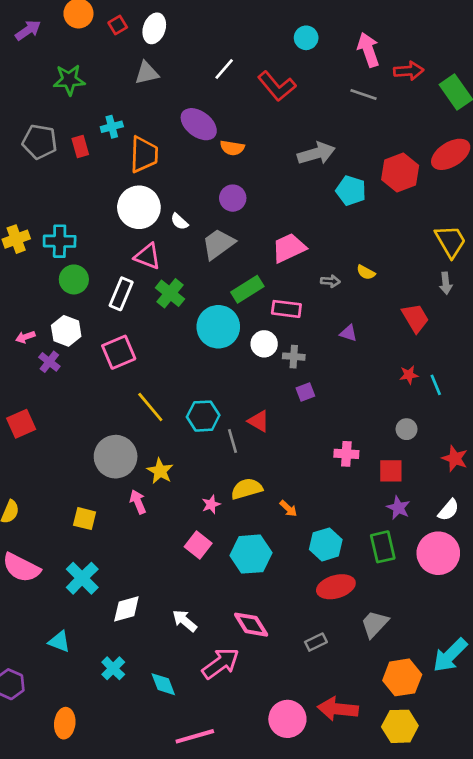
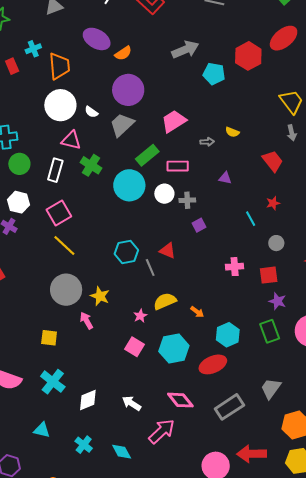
orange semicircle: (232, 148) -> (123, 53), turned -36
purple circle: (233, 198) -> (128, 90), size x1.6
cyan line: (436, 385) -> (251, 219), moved
yellow line: (150, 407) -> (64, 246), moved
red ellipse: (336, 587) -> (213, 364), moved
gray rectangle: (316, 642) -> (229, 407), size x1.8

